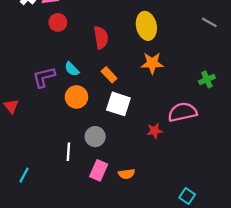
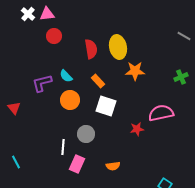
yellow ellipse: (146, 26) -> (118, 47), moved
green cross: (207, 79) -> (181, 77), moved
pink rectangle: (99, 170) -> (77, 164), moved
cyan line: (24, 175) -> (16, 162), moved, turned -56

